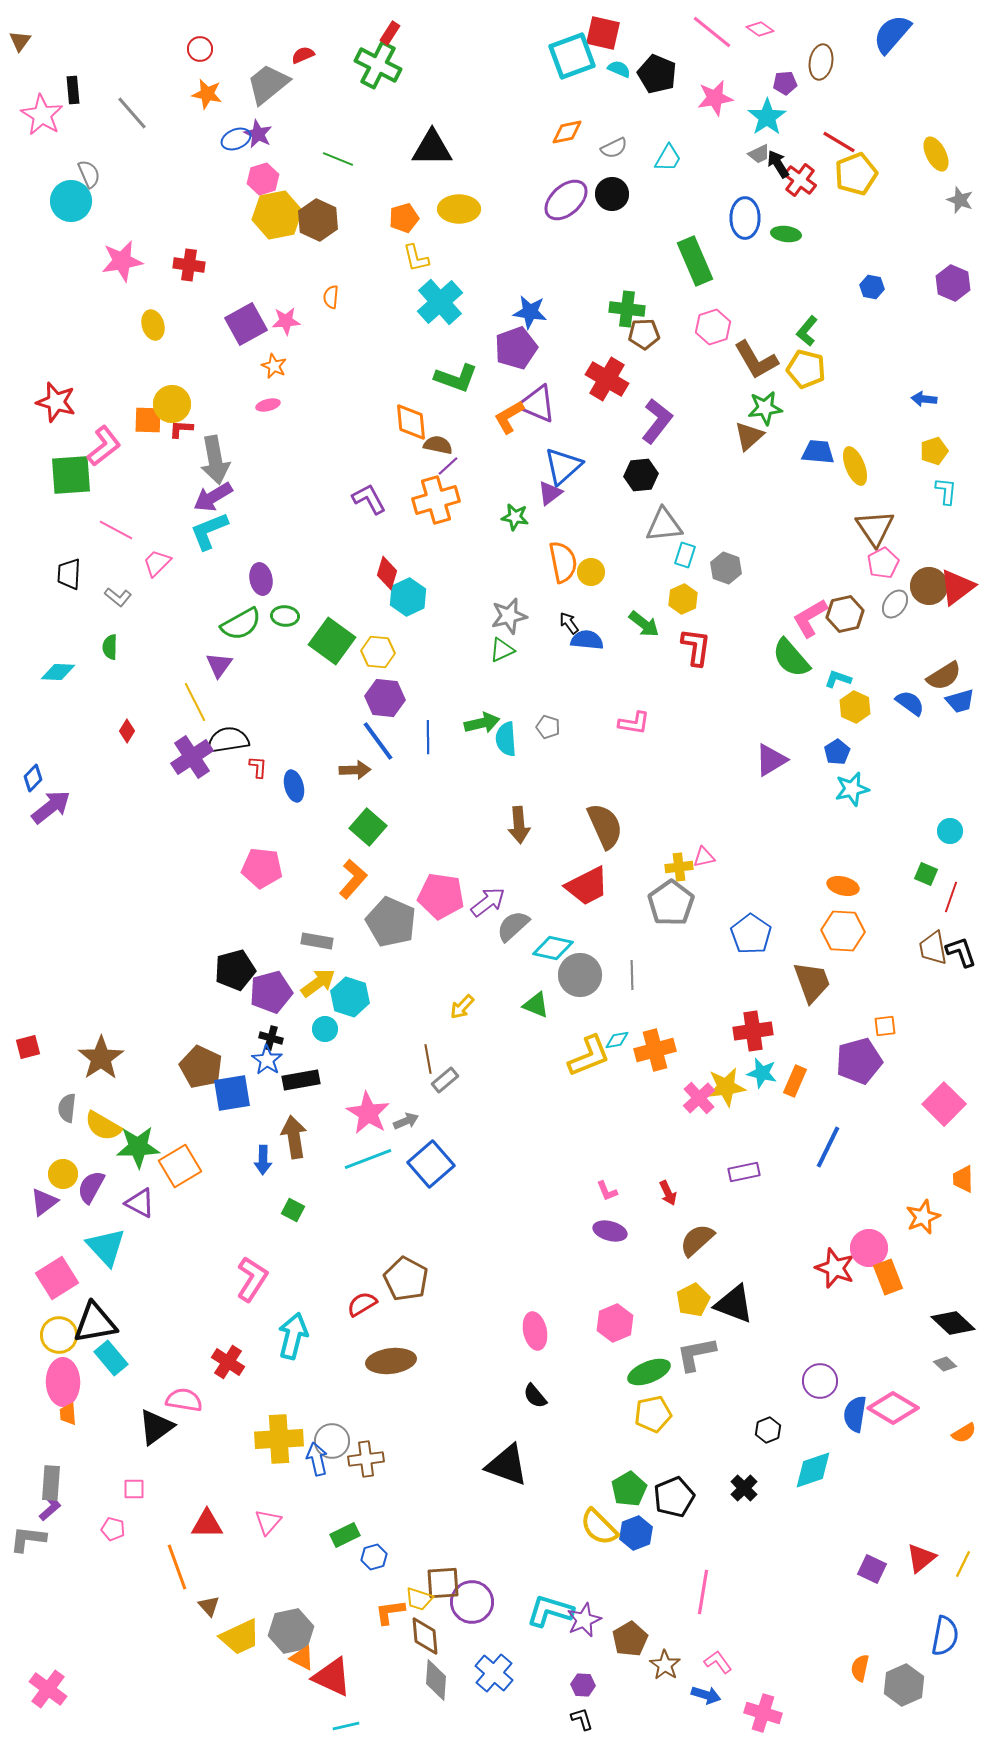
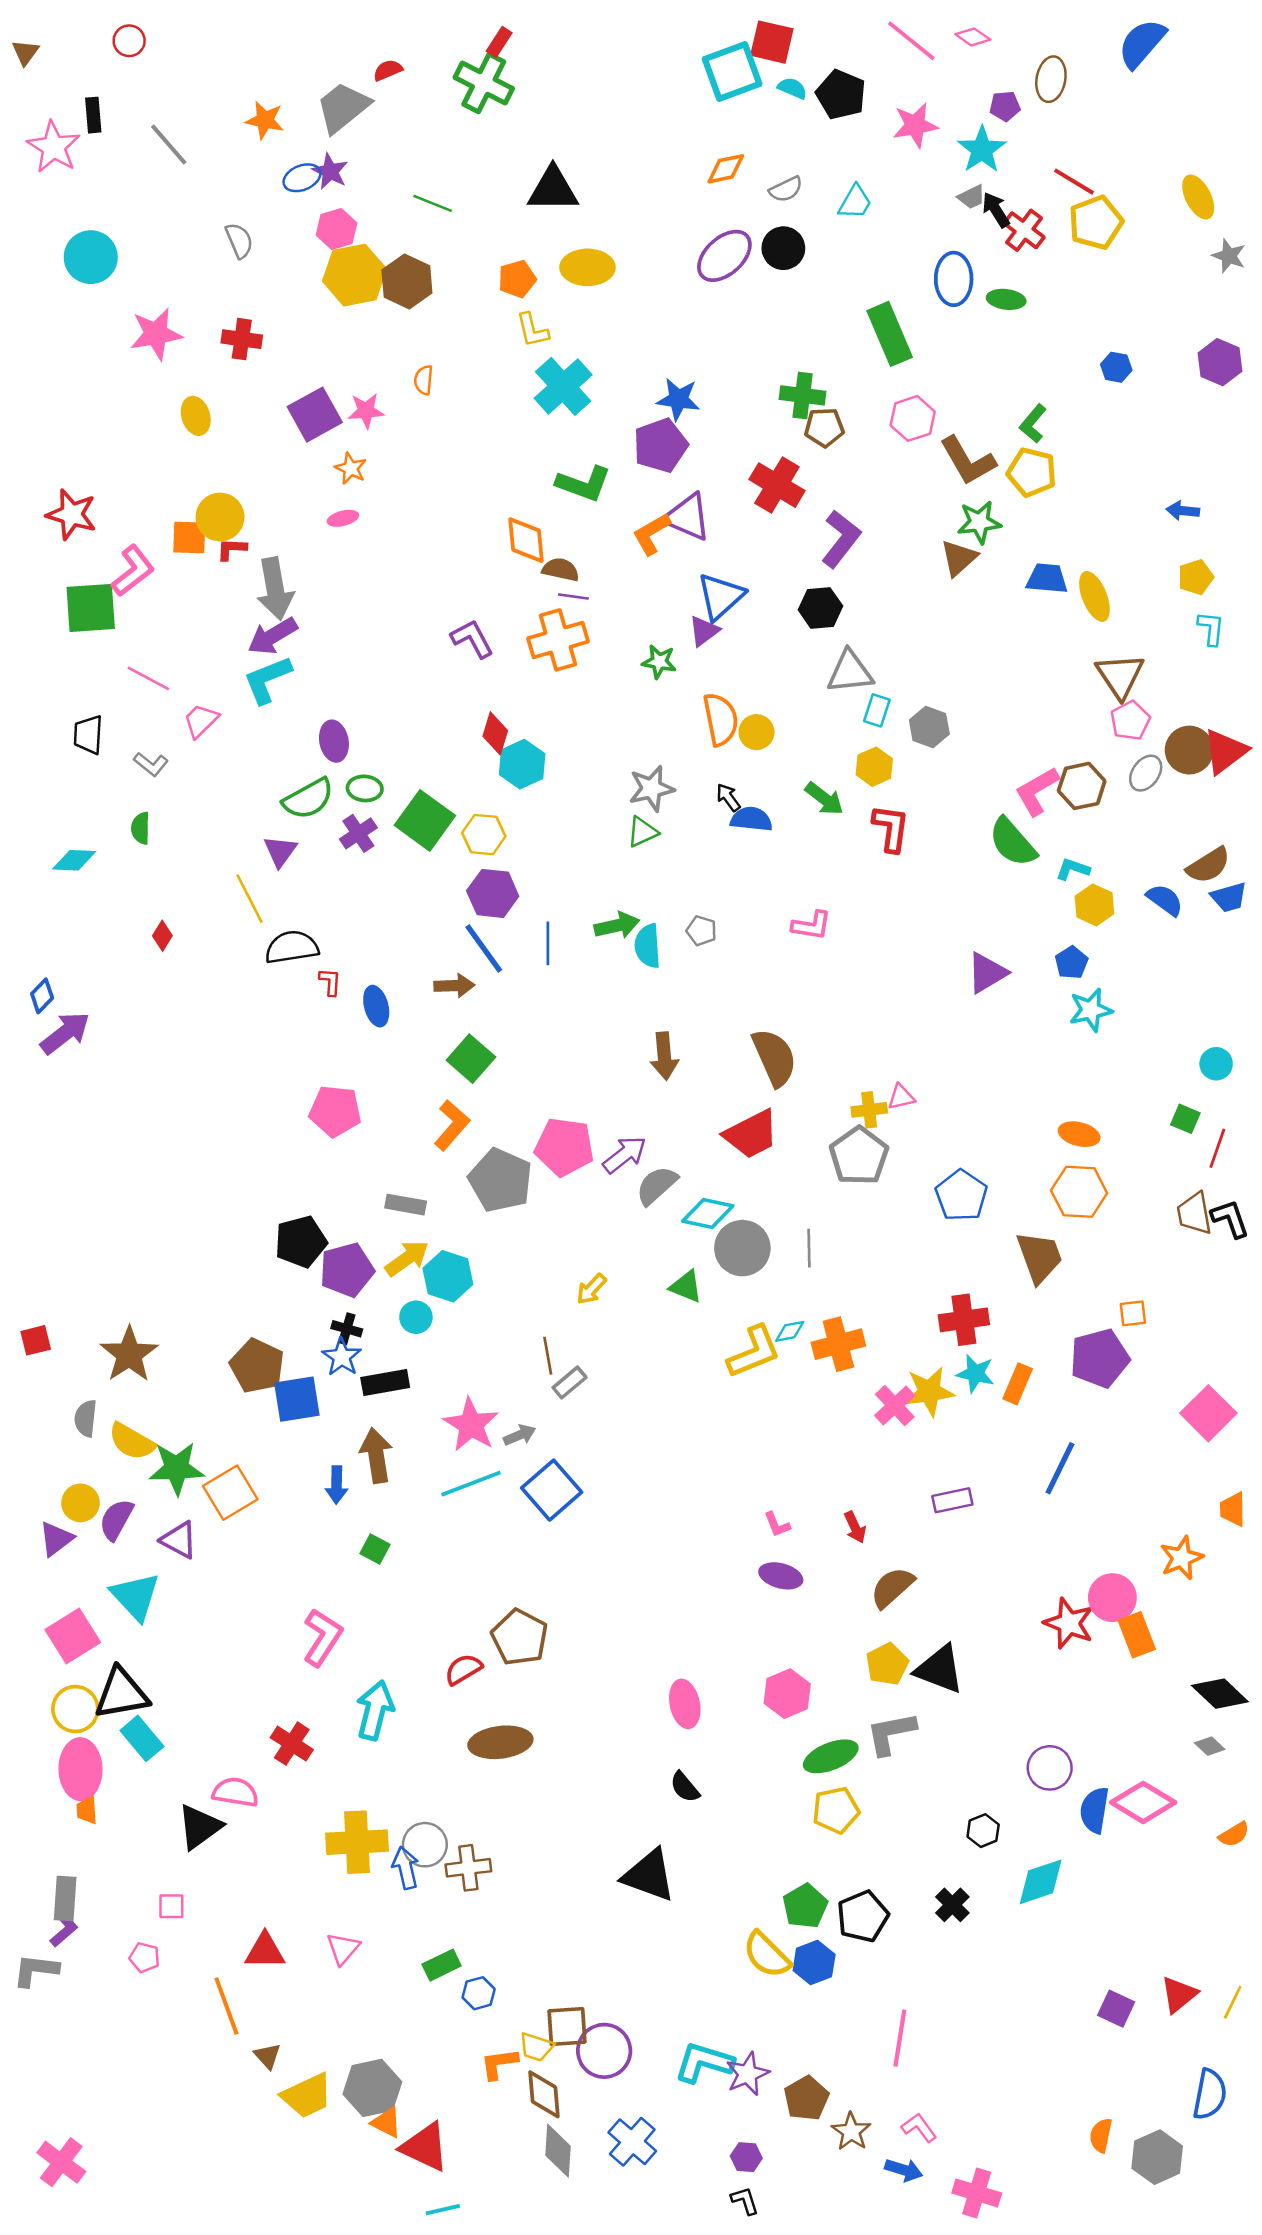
red circle: (200, 49) -> (129, 41), moved
gray semicircle: (89, 174) -> (239, 240), moved
purple line: (448, 466) -> (573, 596), turned 50
purple cross: (192, 757) -> (358, 833), moved, size x0.7

